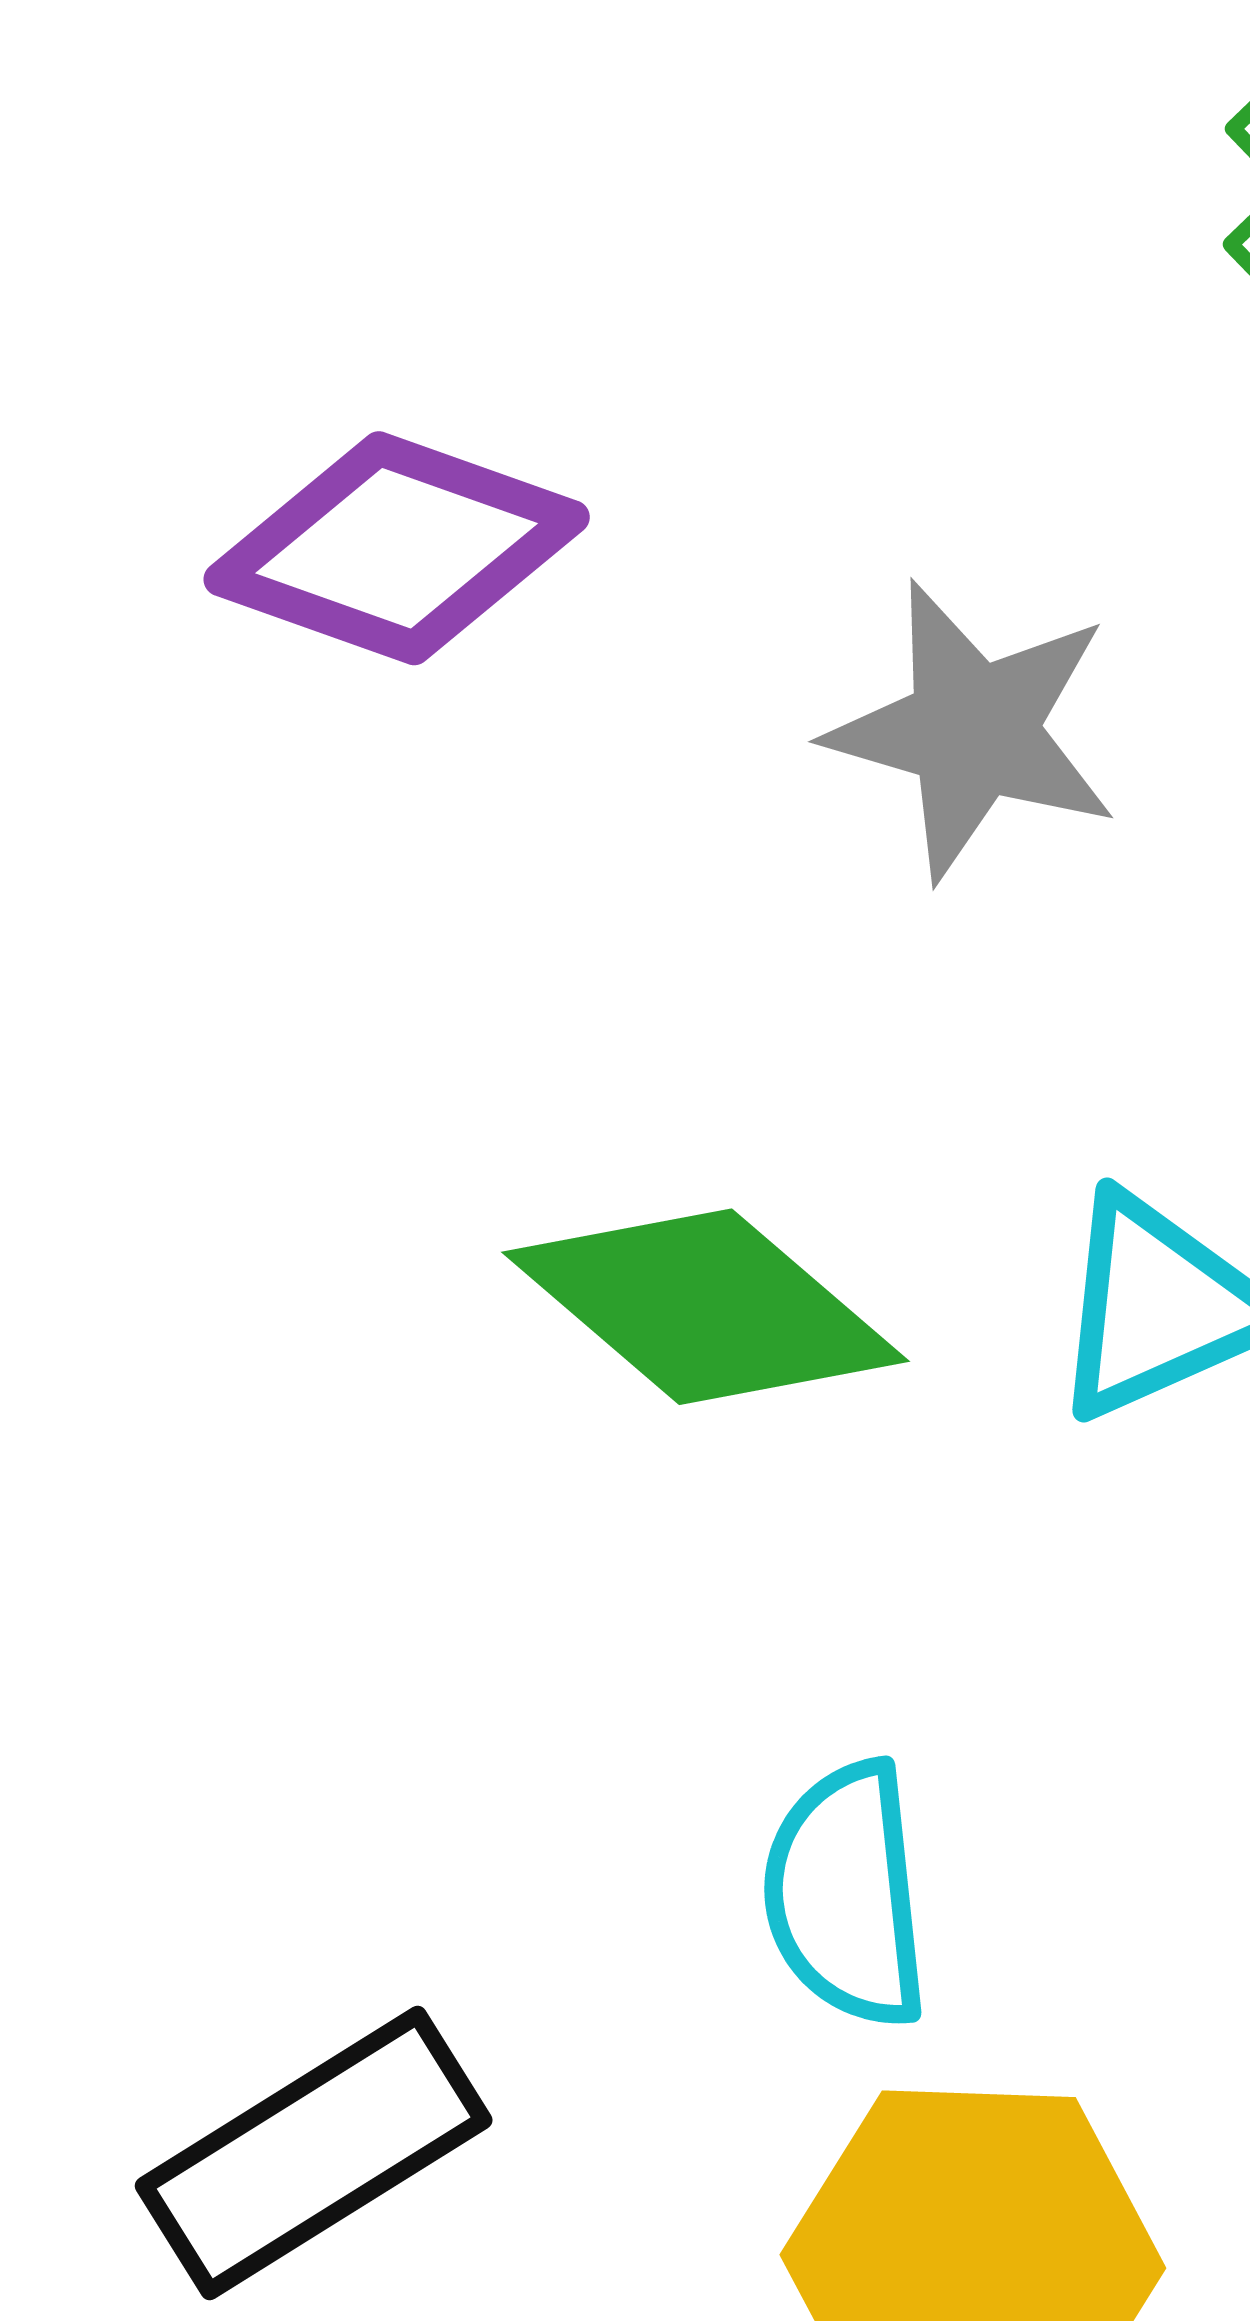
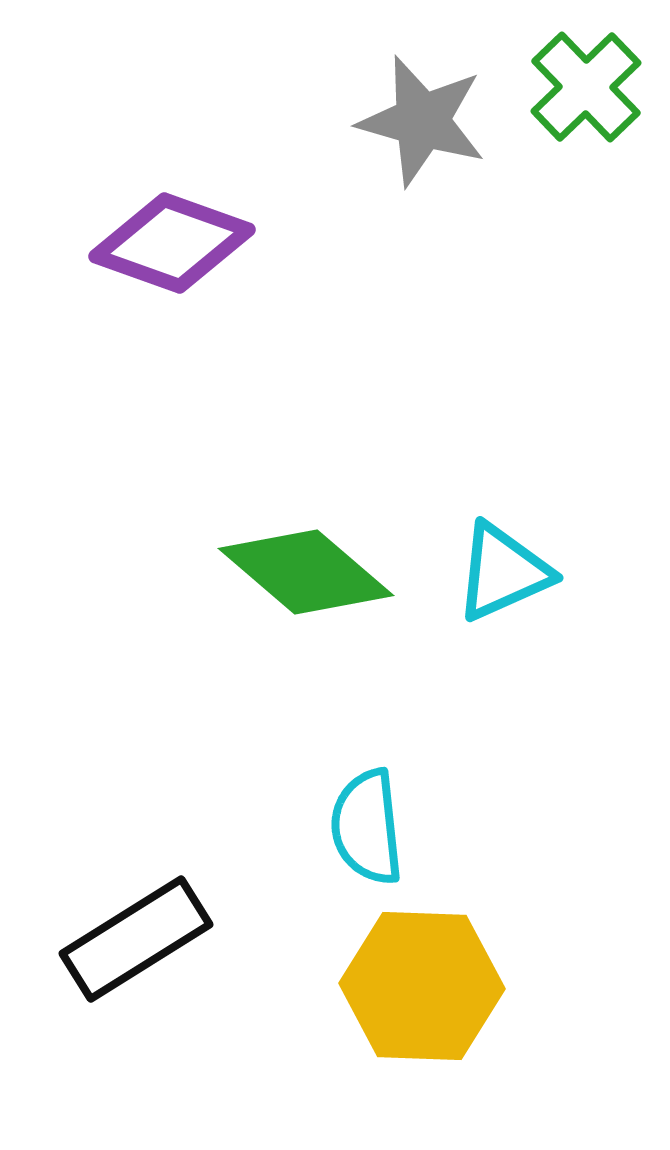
gray star: (973, 730) -> (422, 121), moved

